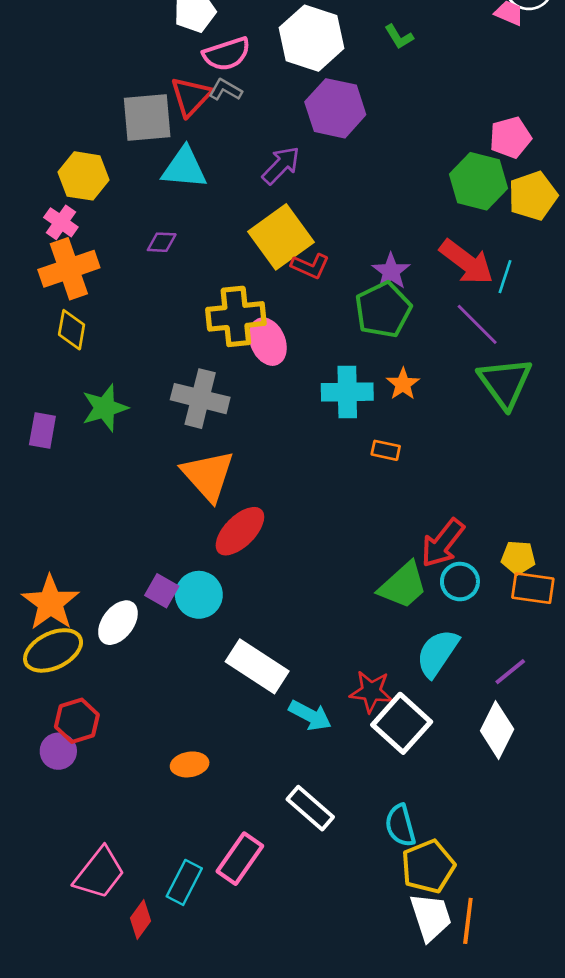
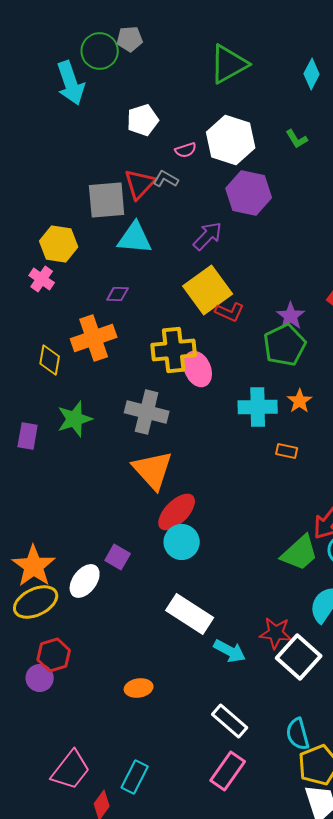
pink semicircle: (227, 54) -> (186, 150), moved, size x0.6
orange cross: (69, 269) -> (94, 338), moved
cyan circle: (199, 595) -> (182, 542), moved
pink rectangle: (240, 859) -> (228, 771), moved

